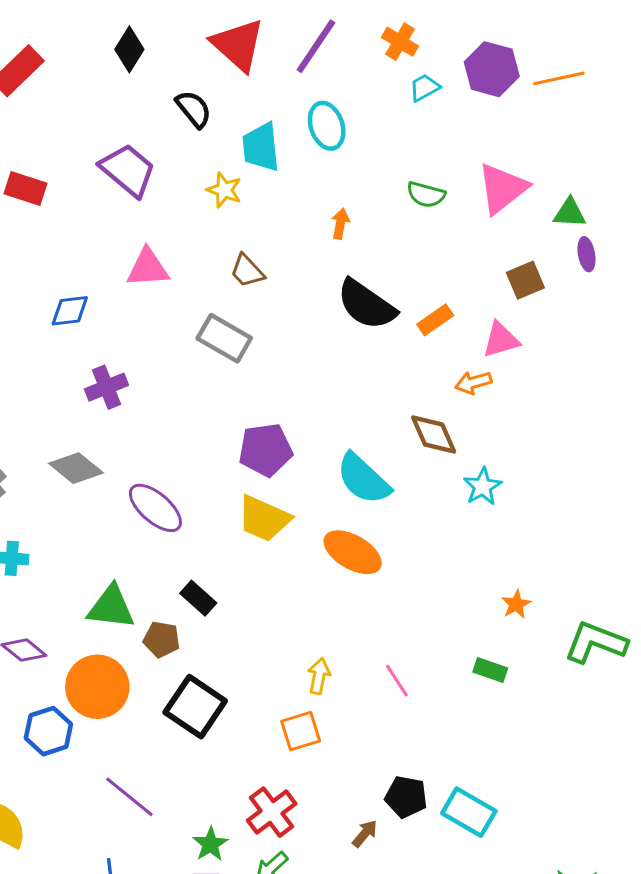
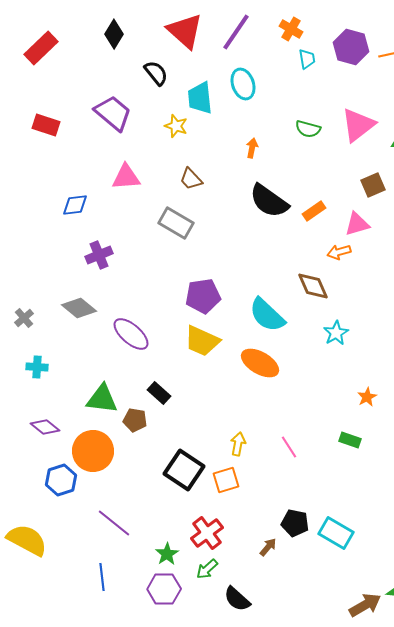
cyan trapezoid: (424, 88) -> (307, 59), turned 110
cyan star: (483, 487) -> (336, 333), moved
black square: (195, 707) -> (184, 470), moved

